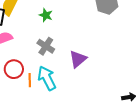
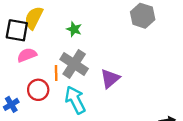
gray cross: (46, 46) -> (74, 64), size x1.4
orange line: (30, 80) -> (56, 73), moved

